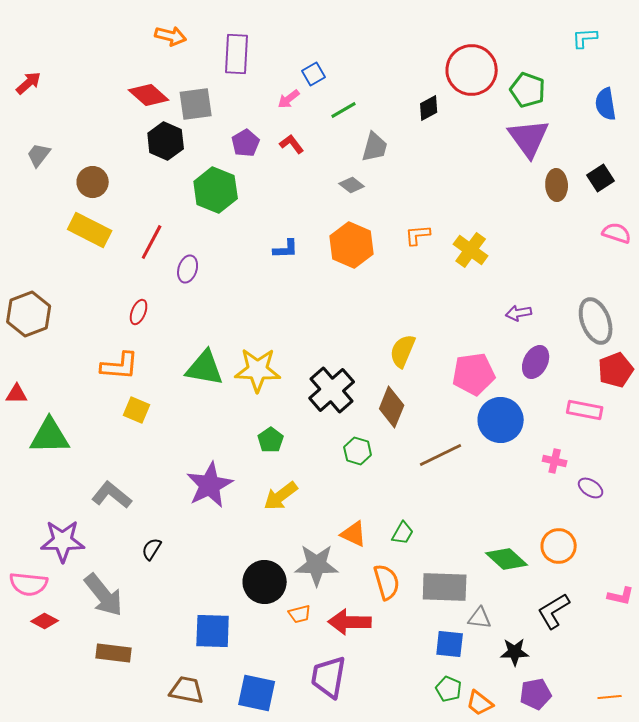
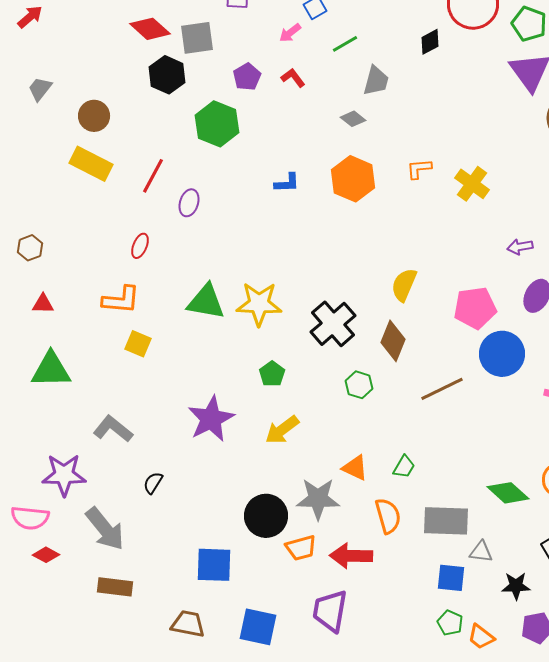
brown hexagon: (29, 314) -> (30, 248), size x0.6
red triangle: (17, 394) -> (43, 304), moved
orange trapezoid: (300, 614) -> (301, 548), size x1.4

